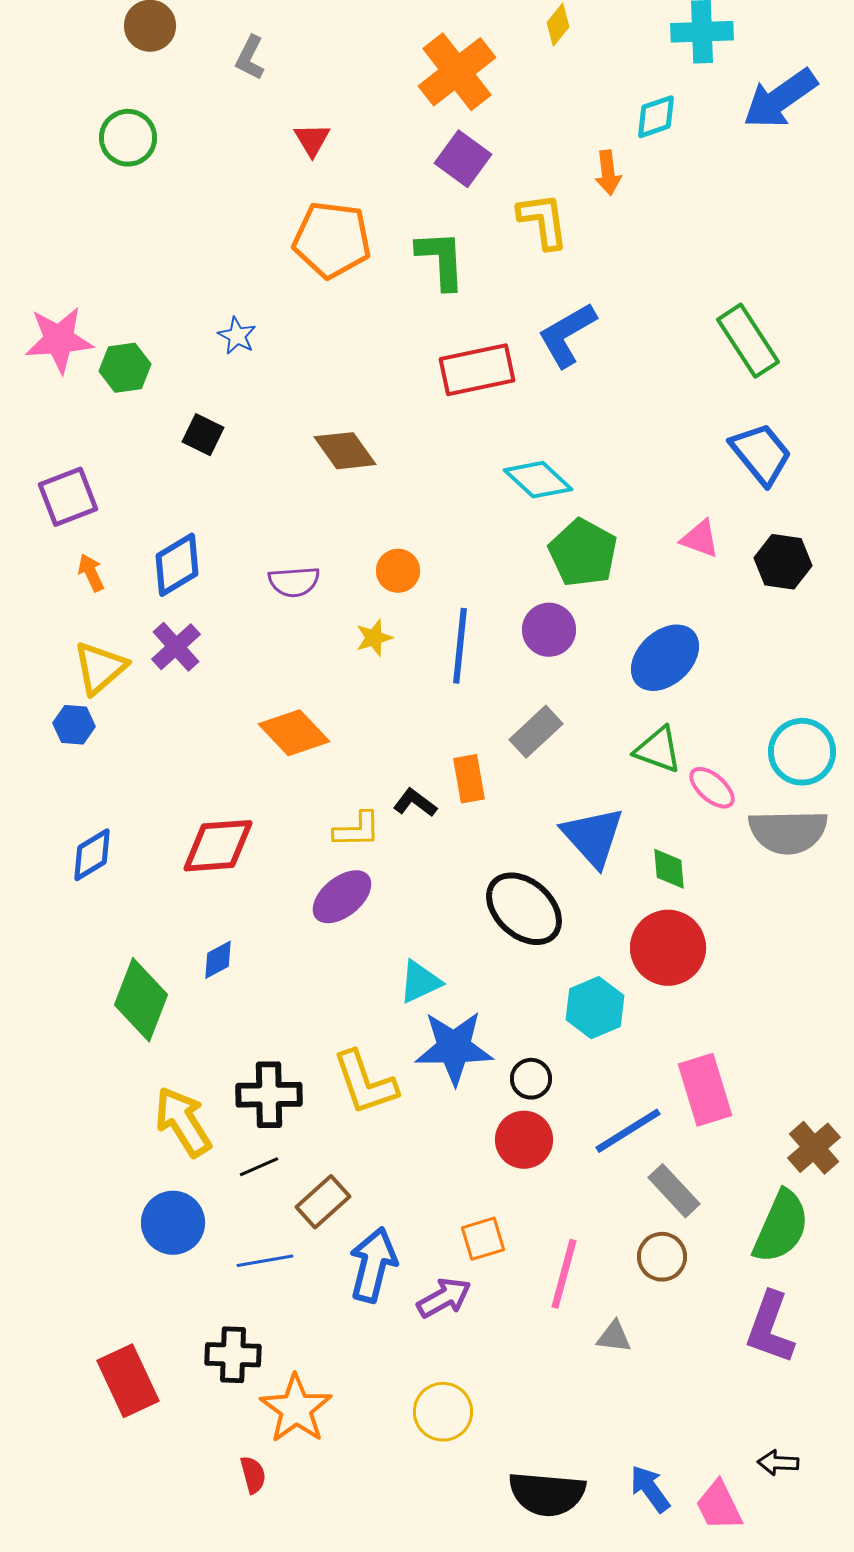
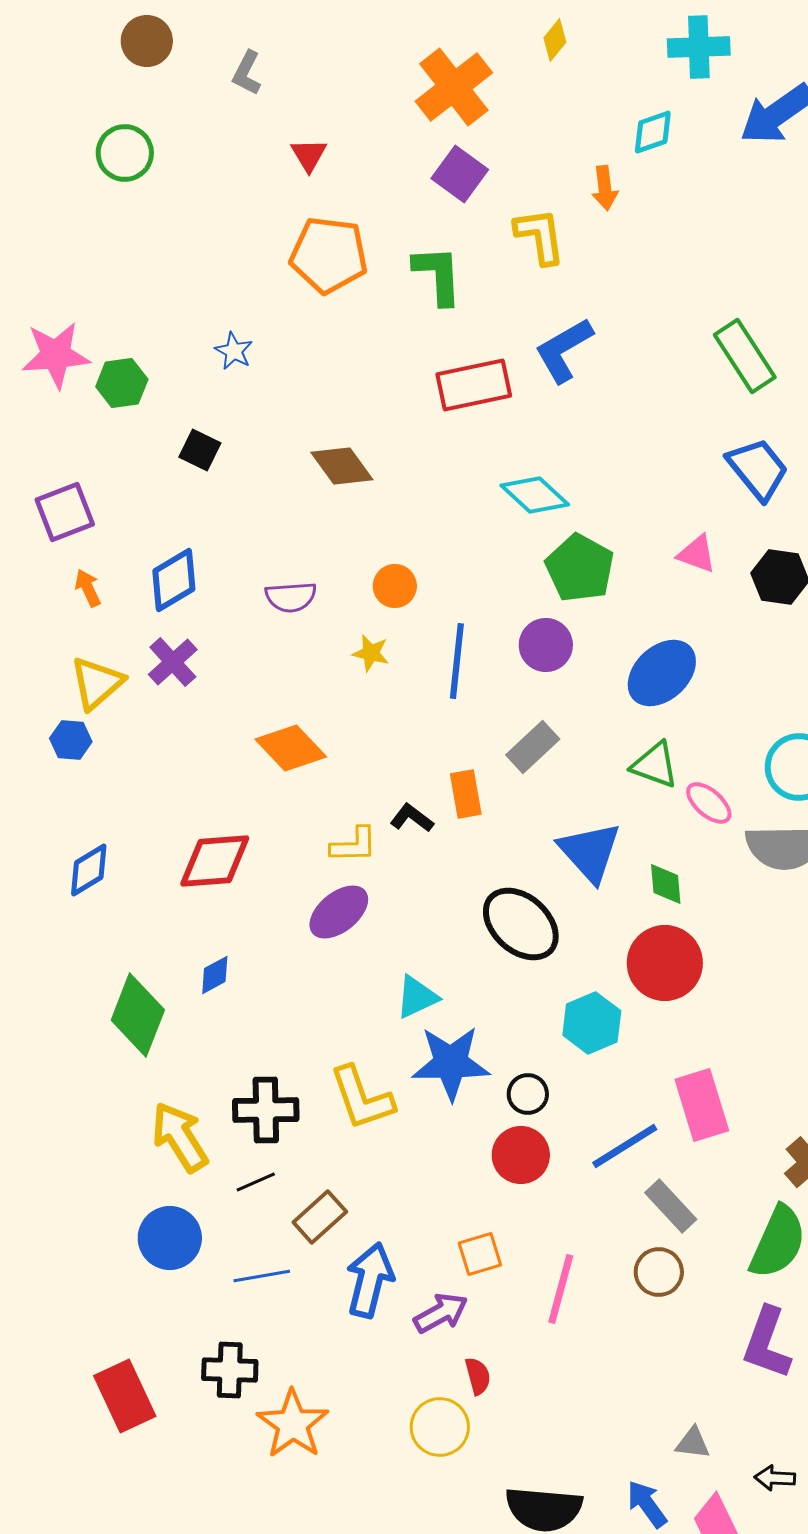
yellow star: (374, 638) -> (371, 653), turned 30
gray triangle: (614, 1337) -> (693, 1443), moved
red semicircle: (253, 1475) -> (478, 1376), moved

